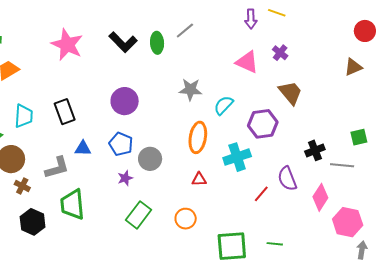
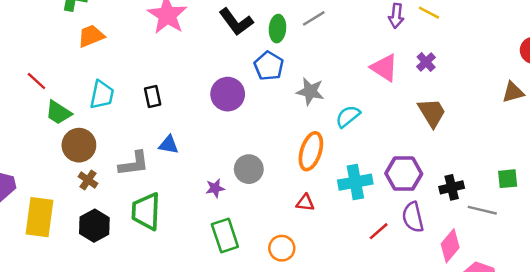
black rectangle: (65, 112) -> (153, 97), size x0.7
purple hexagon: (263, 124) -> (404, 174), moved
blue pentagon: (121, 144) -> (269, 66), moved
green rectangle: (139, 215) -> (225, 236), turned -64

